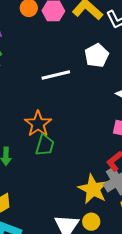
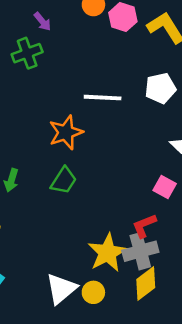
orange star: (38, 124) -> (66, 132), moved

